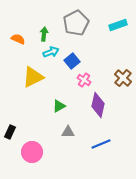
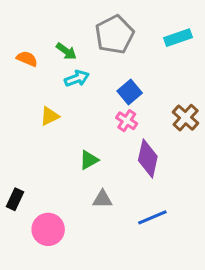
green arrow: (44, 34) -> (66, 51), turned 120
blue square: (72, 61) -> (130, 92), moved
yellow triangle: (33, 77) -> (50, 116), size x0.6

